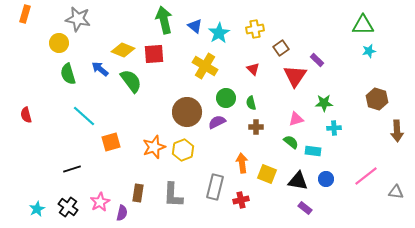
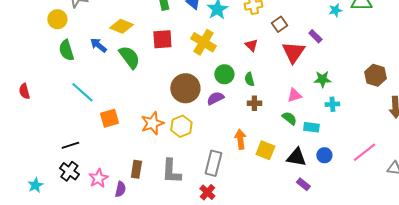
cyan star: (369, 51) -> (335, 10), moved
red square: (154, 54) -> (162, 39), moved
red cross: (241, 200) -> (207, 192), moved, turned -35
black cross: (68, 207) -> (69, 171), moved

